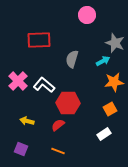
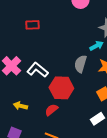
red rectangle: (39, 40) -> (32, 25), size x0.6
gray semicircle: (72, 59) -> (80, 64), moved

